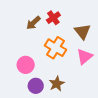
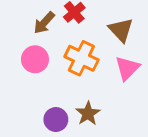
pink circle: (26, 65) -> (35, 59), moved

